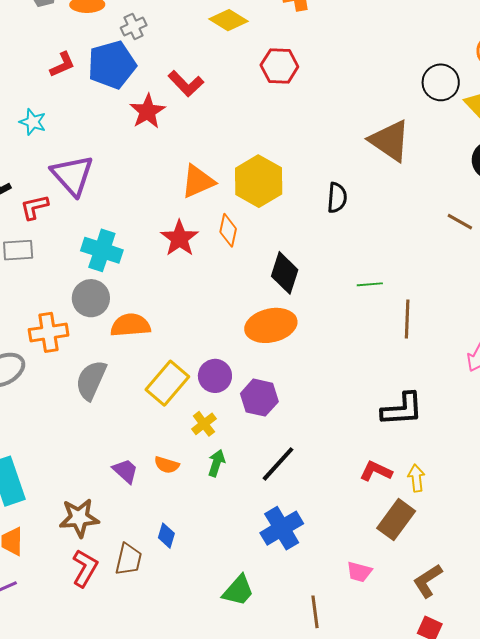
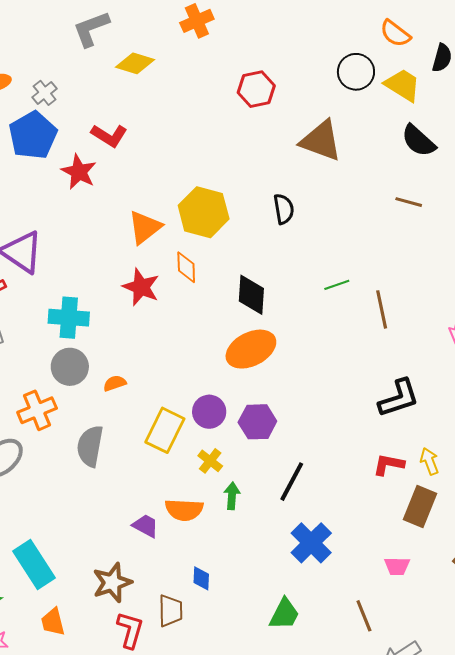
red hexagon: (279, 66) -> (256, 89), moved
orange semicircle: (130, 325) -> (115, 383), size x0.6
orange semicircle: (167, 465) -> (184, 510), size x1.5

